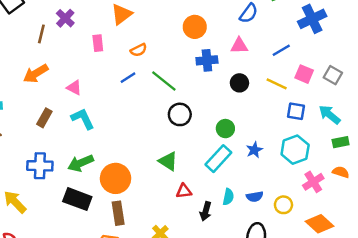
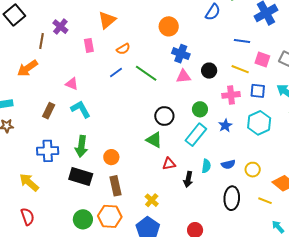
pink triangle: (239, 46) -> (183, 76), moved
blue line: (281, 50) -> (242, 41), turned 42
blue cross: (207, 60) -> (181, 54), turned 30
orange arrow: (36, 74) -> (27, 68), moved
black circle: (180, 114) -> (164, 116), moved
green arrow: (81, 163) -> (81, 146), turned -55
orange circle: (116, 178) -> (111, 157), size x0.6
pink cross: (313, 182) -> (231, 95), moved, turned 30

